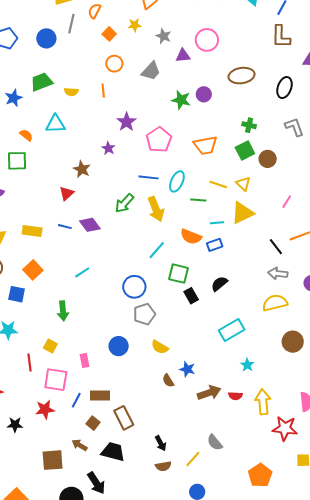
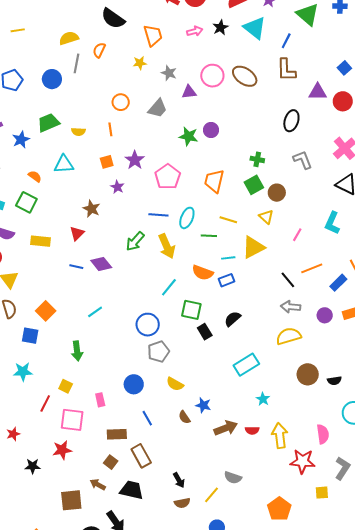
orange square: (109, 34) -> (107, 162), moved, turned 32
brown ellipse: (242, 76) -> (245, 76), moved, turned 45
orange trapezoid: (205, 145) -> (214, 181), turned 115
green square: (17, 161) -> (26, 202), turned 30
yellow triangle: (243, 184) -> (266, 217), moved
yellow rectangle: (32, 231) -> (41, 241), moved
red line: (29, 362) -> (45, 403), turned 36
blue line: (76, 400) -> (147, 418), moved, turned -56
gray semicircle: (215, 442) -> (233, 478), turned -30

